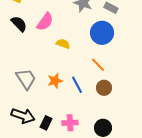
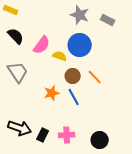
pink semicircle: (45, 22) -> (42, 45), moved
blue circle: (102, 33) -> (80, 45), moved
gray trapezoid: (26, 79) -> (18, 72), moved
brown circle: (104, 88) -> (73, 76), moved

